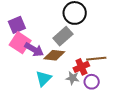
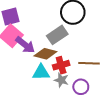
red cross: (81, 67) -> (61, 65), moved
cyan triangle: (44, 78) -> (41, 72), moved, turned 36

